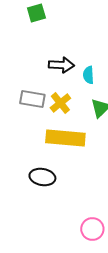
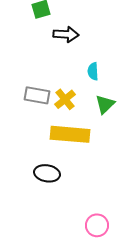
black arrow: (61, 65) -> (66, 34), moved

